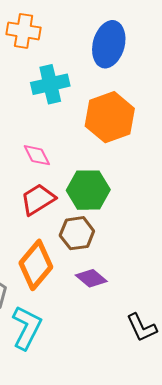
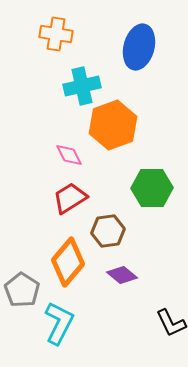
orange hexagon: (110, 117) -> (113, 125), moved
green hexagon: (88, 190) -> (152, 188), moved

